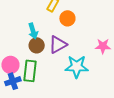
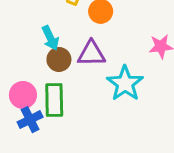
purple triangle: (58, 45) -> (91, 54), turned 36
cyan star: (77, 67) -> (125, 83), turned -30

